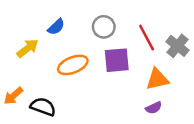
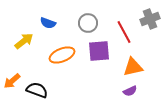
blue semicircle: (56, 27) -> (48, 23), turned 63
gray cross: (177, 46) -> (150, 19), moved, turned 30

